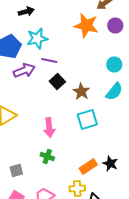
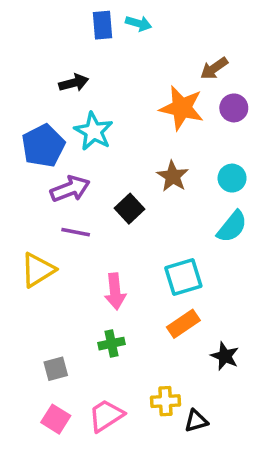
cyan star: (37, 38) -> (94, 131), turned -30
purple line: (49, 60) -> (76, 232), moved
brown star: (81, 92) -> (173, 176), moved
green cross: (47, 156) -> (112, 344), turned -32
orange rectangle: (88, 166) -> (183, 324), moved

